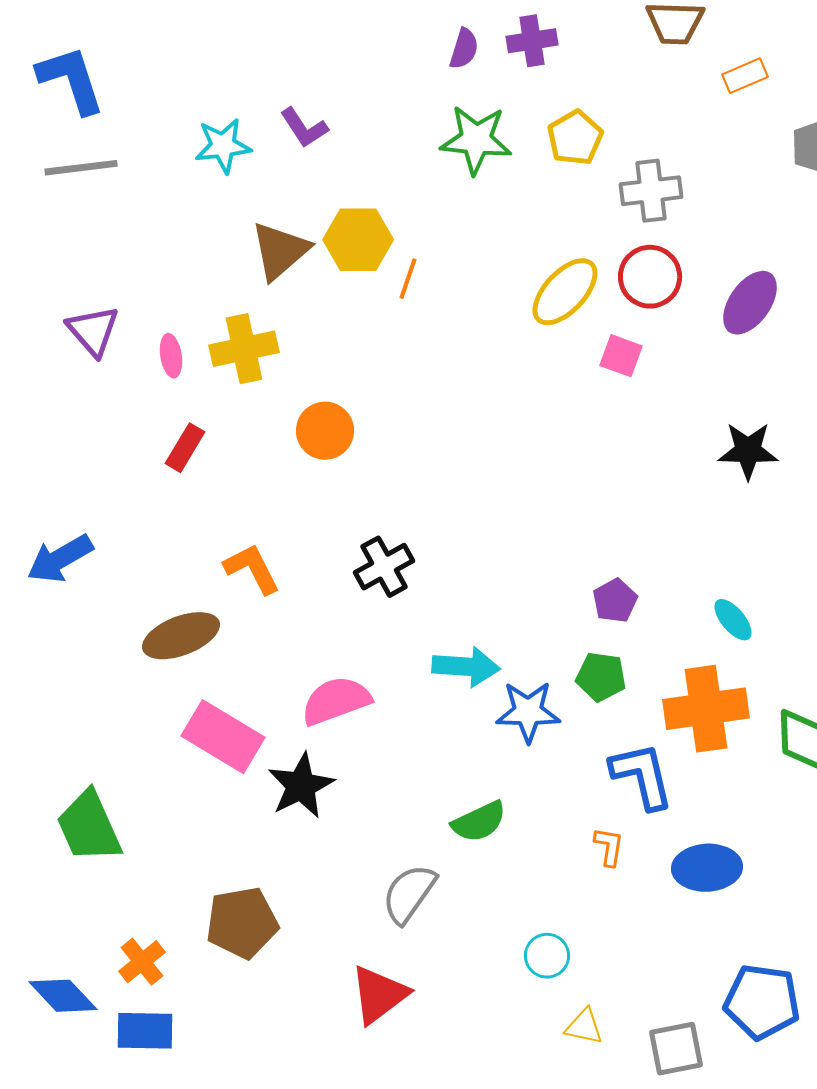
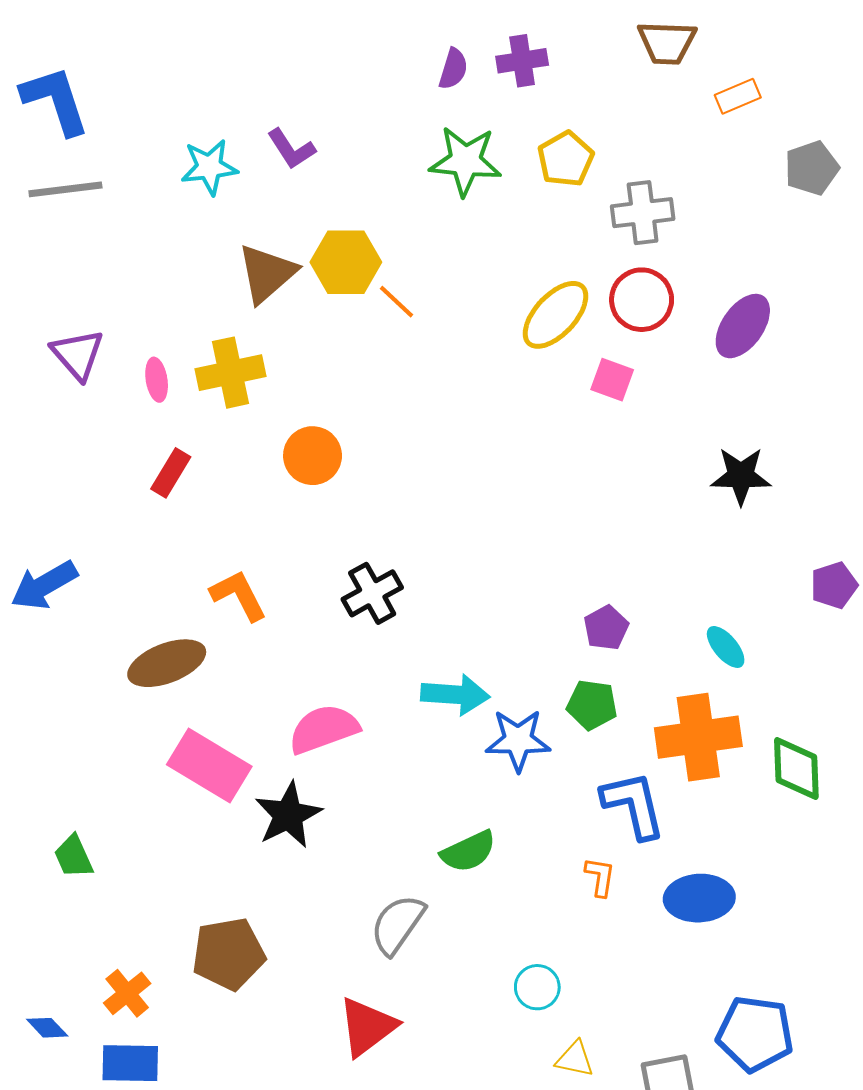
orange line: (408, 279) -> (397, 302), turned -66
green trapezoid: (89, 827) -> (74, 857), size x0.6
blue diamond: (63, 996) -> (47, 1028), size x0.6

